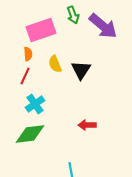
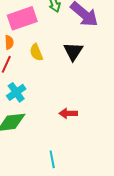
black triangle: (81, 70) -> (73, 51), moved

